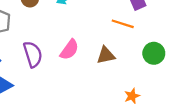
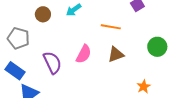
orange line: (123, 24) -> (111, 27), moved

